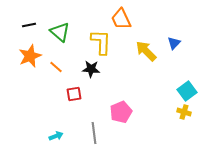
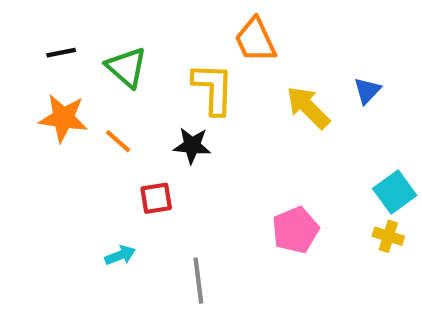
orange star: (30, 56) -> (63, 118), turned 30
pink pentagon: (121, 112) -> (295, 230), moved
cyan arrow: (56, 136) -> (120, 255), moved

